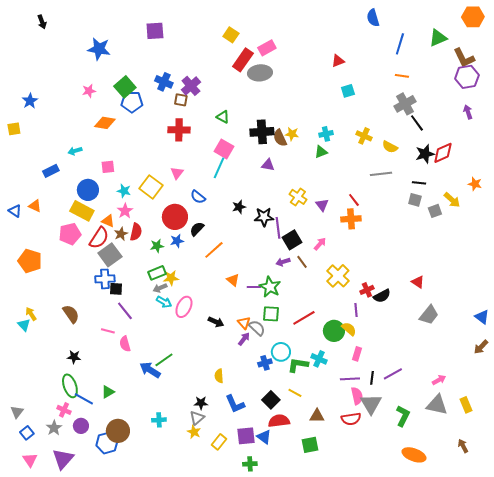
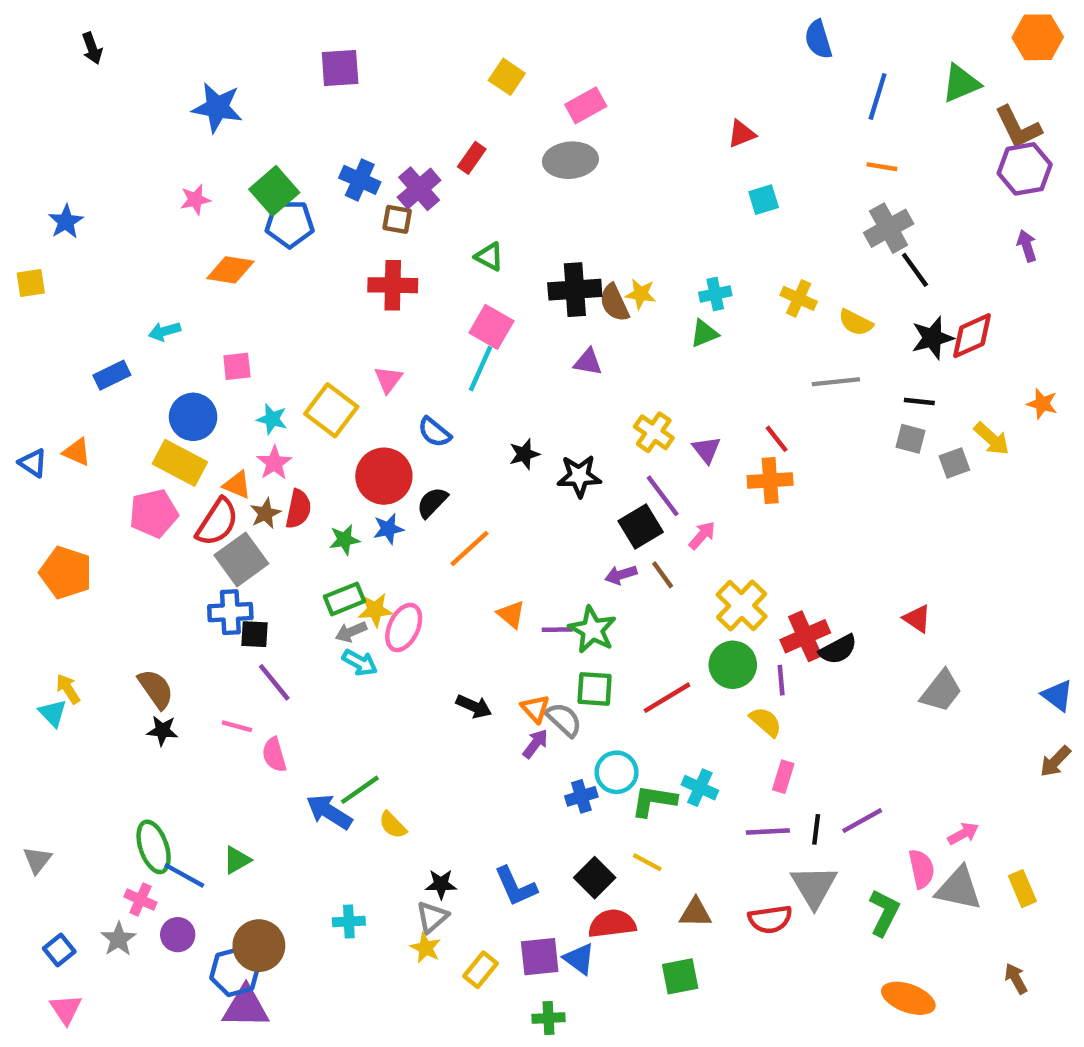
red rectangle: (243, 60) -> (472, 158), moved, size x0.6
purple line: (278, 228) -> (663, 496), moved, turned -30
red cross: (367, 290) -> (805, 636), size x1.5
pink ellipse: (184, 307) -> (404, 627), moved
green circle: (334, 331) -> (733, 665), moved
black star: (74, 357) -> (162, 731), moved
yellow semicircle: (219, 376) -> (393, 825), moved, turned -40
pink semicircle: (357, 396) -> (921, 869), moved
gray triangle: (17, 412) -> (37, 860), moved
purple triangle: (63, 459) -> (246, 1007), moved, turned 50

